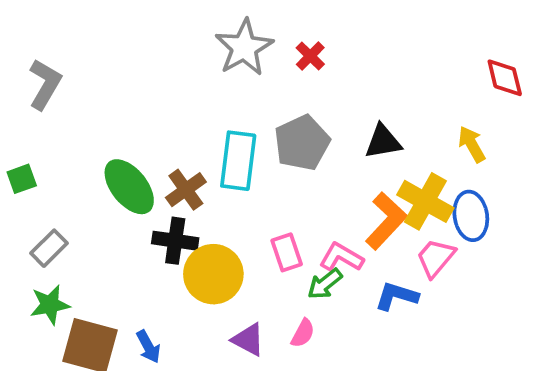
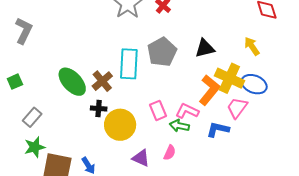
blue ellipse: (471, 216) -> (254, 84), turned -55
black cross: (175, 241) -> (99, 109), size x0.7
green arrow: (325, 284) -> (179, 126), turned 54

